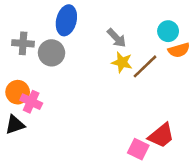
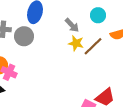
cyan circle: (168, 31) -> (98, 15), moved

